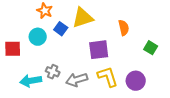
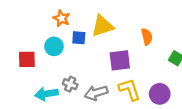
blue square: (61, 29) -> (79, 38), turned -32

